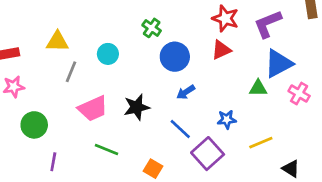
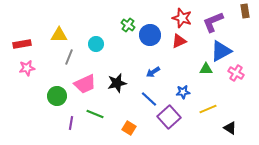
blue circle: (175, 57) -> (150, 35), moved
green circle: (34, 125) -> (57, 96), moved
purple line: (53, 162) -> (71, 123), moved

